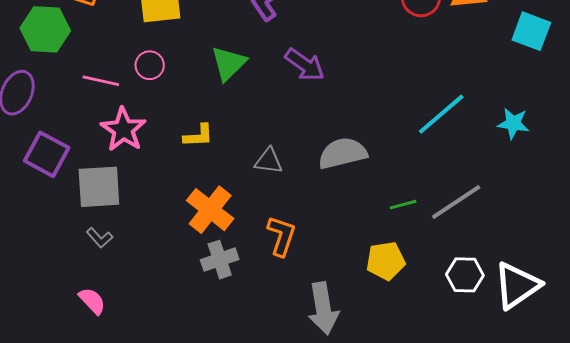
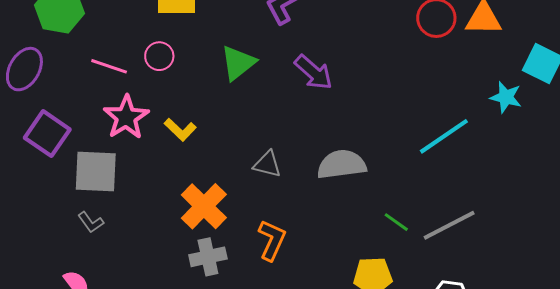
cyan star: (513, 123) -> (506, 97), moved
yellow L-shape: (198, 136) -> (180, 130), moved, turned 40
green line: (403, 205) -> (396, 222), turned 44

